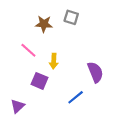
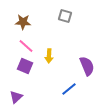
brown star: (44, 24) -> (23, 22), moved
purple square: (39, 81) -> (25, 66), moved

